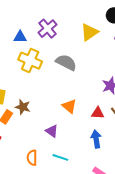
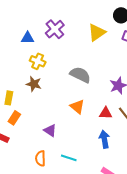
yellow cross: (30, 61) -> (38, 61), size x0.7
gray semicircle: (66, 62) -> (80, 75), moved
brown star: (23, 107) -> (34, 84), moved
purple triangle: (52, 131) -> (50, 130), moved

